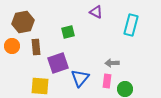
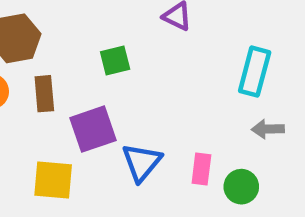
cyan rectangle: (131, 25) -> (255, 72), moved
gray arrow: (112, 63) -> (268, 129), moved

